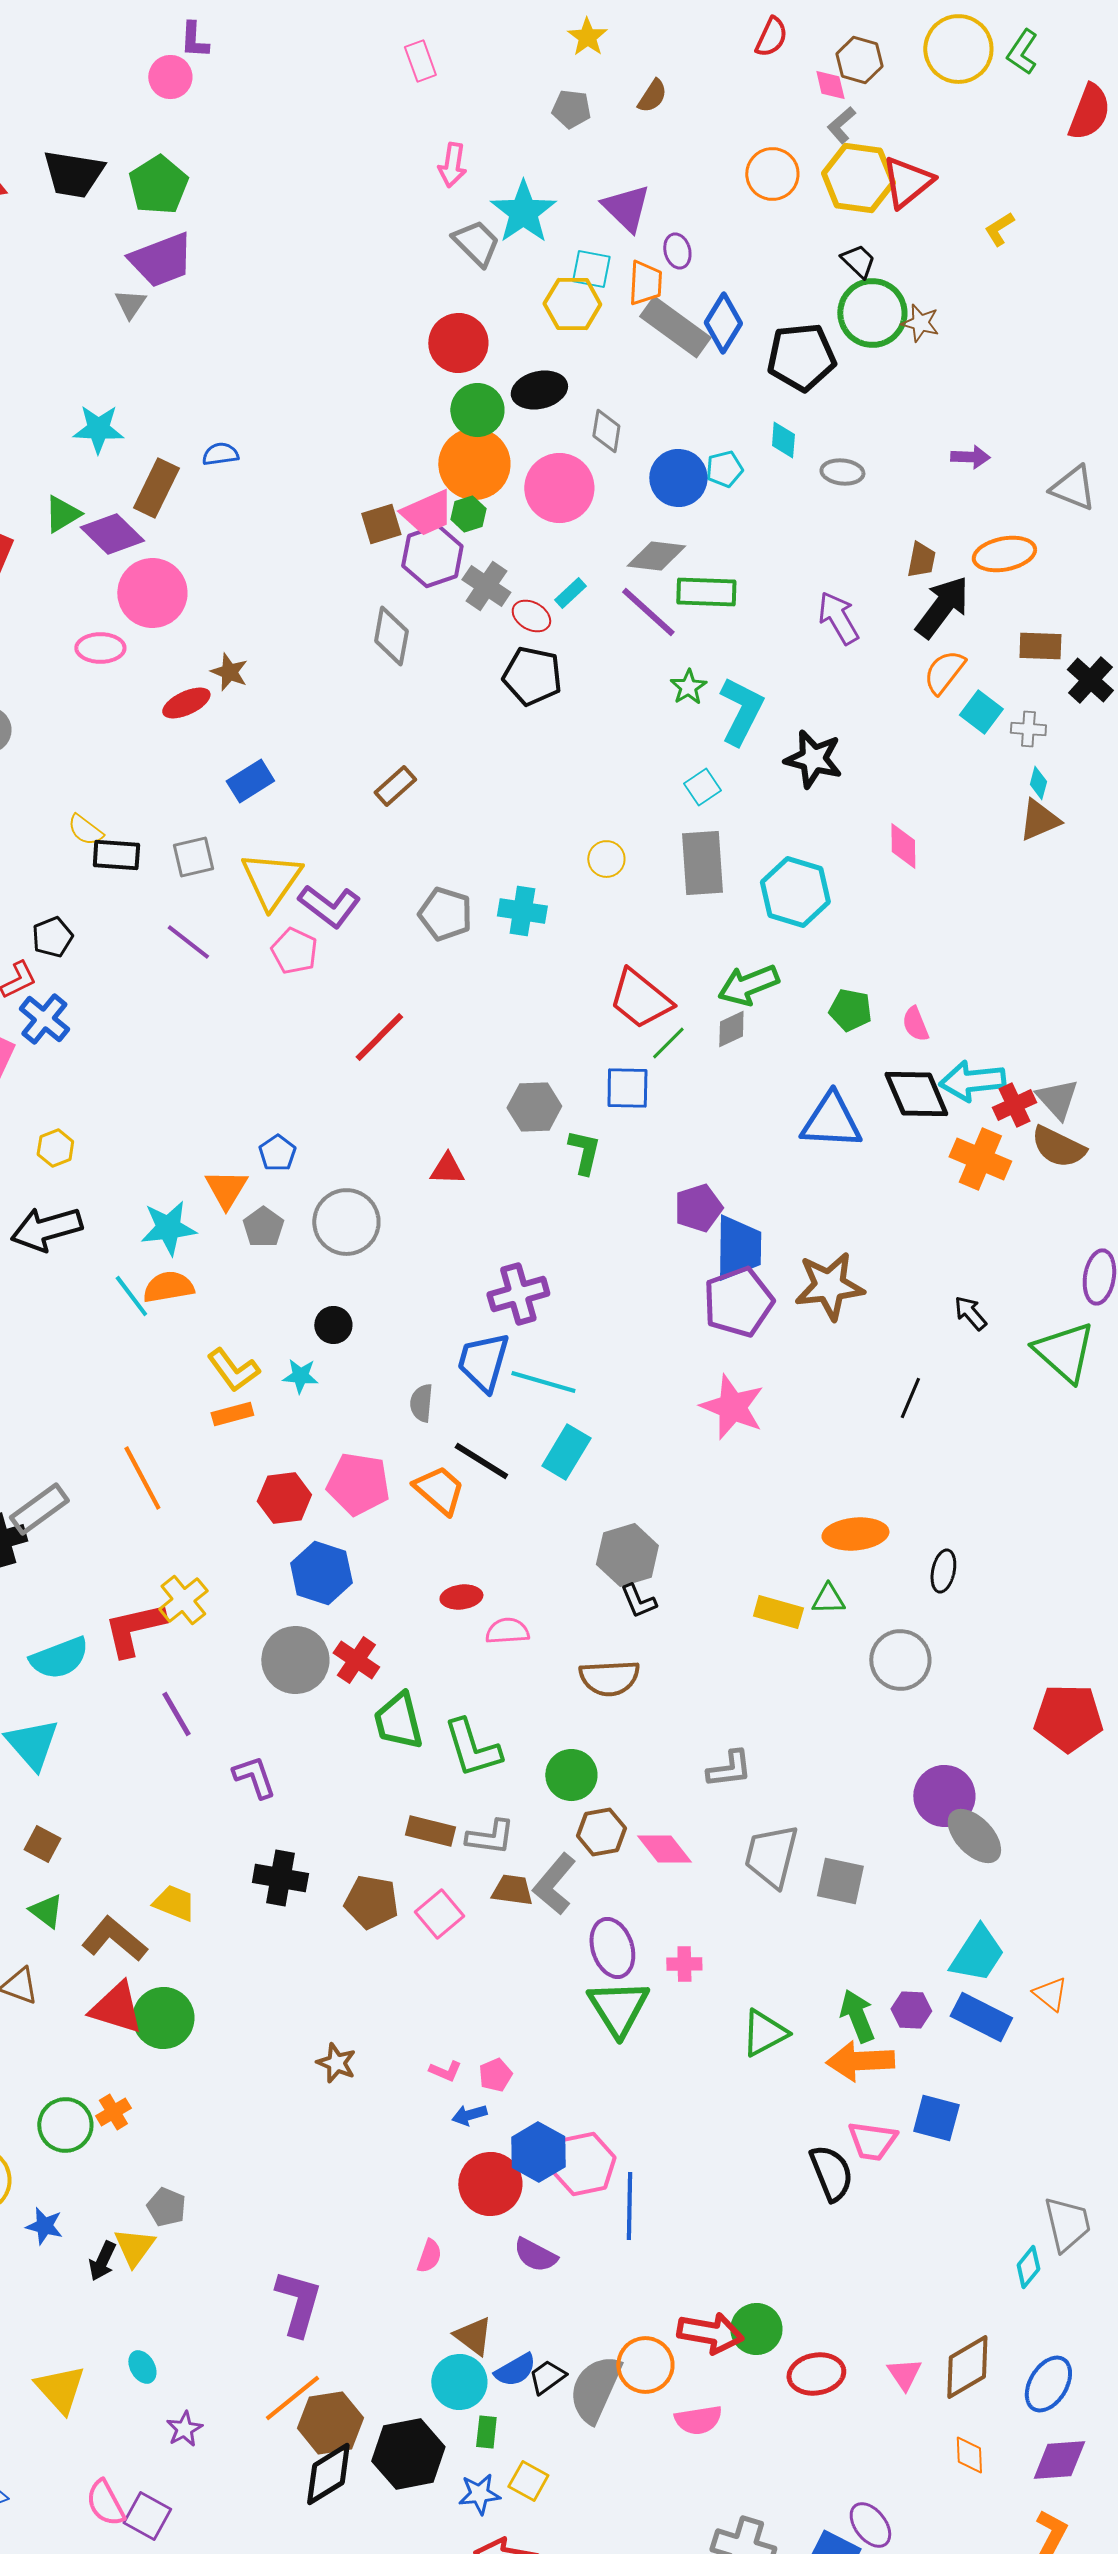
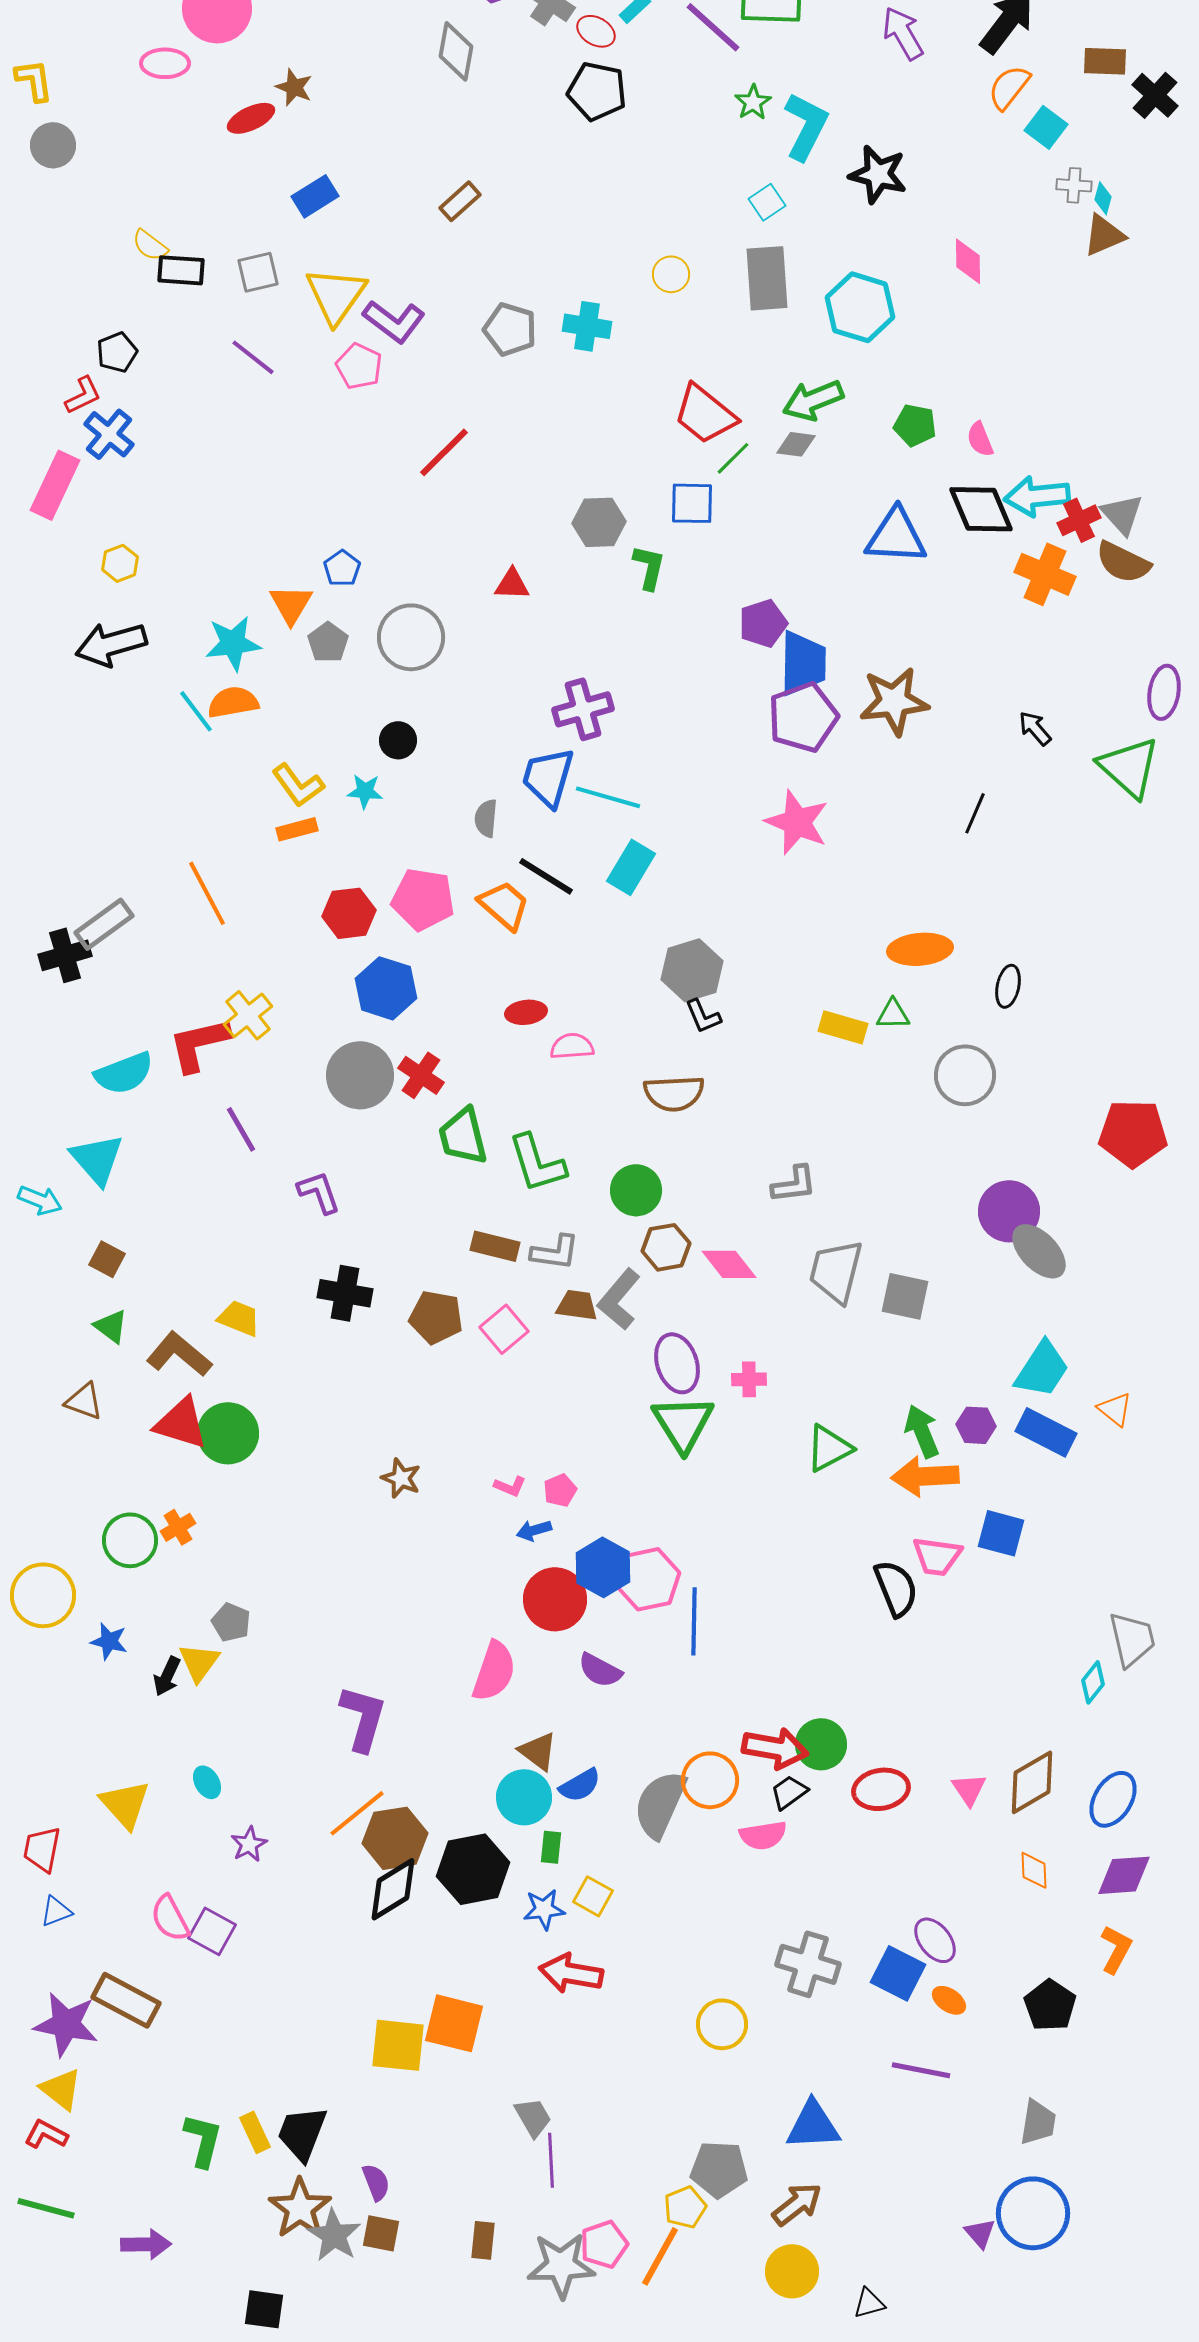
gray cross: (1028, 729) -> (1074, 185), moved
gray diamond: (731, 1029) -> (796, 444), turned 33
pink semicircle: (429, 2256) -> (494, 1671), size x1.8
black trapezoid: (547, 2377) -> (789, 1792), moved

